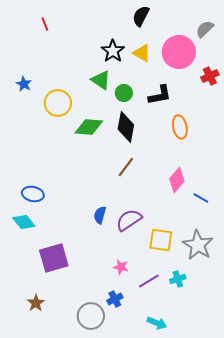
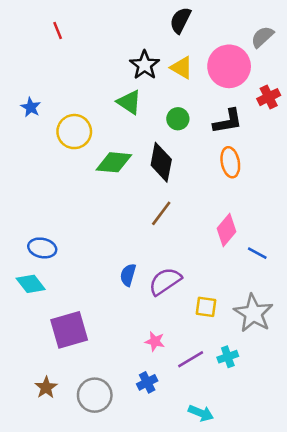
green circle: (124, 93) -> (178, 119), moved
black L-shape: (160, 95) -> (228, 121), moved
yellow square: (161, 240) -> (206, 307), size x0.7
gray circle: (91, 316) -> (95, 395), moved

